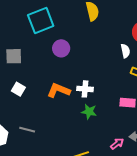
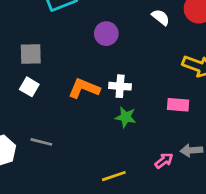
purple circle: (61, 48) -> (106, 34), moved
white semicircle: (125, 51) -> (161, 17), moved, turned -40
gray square: (14, 56) -> (31, 54), moved

